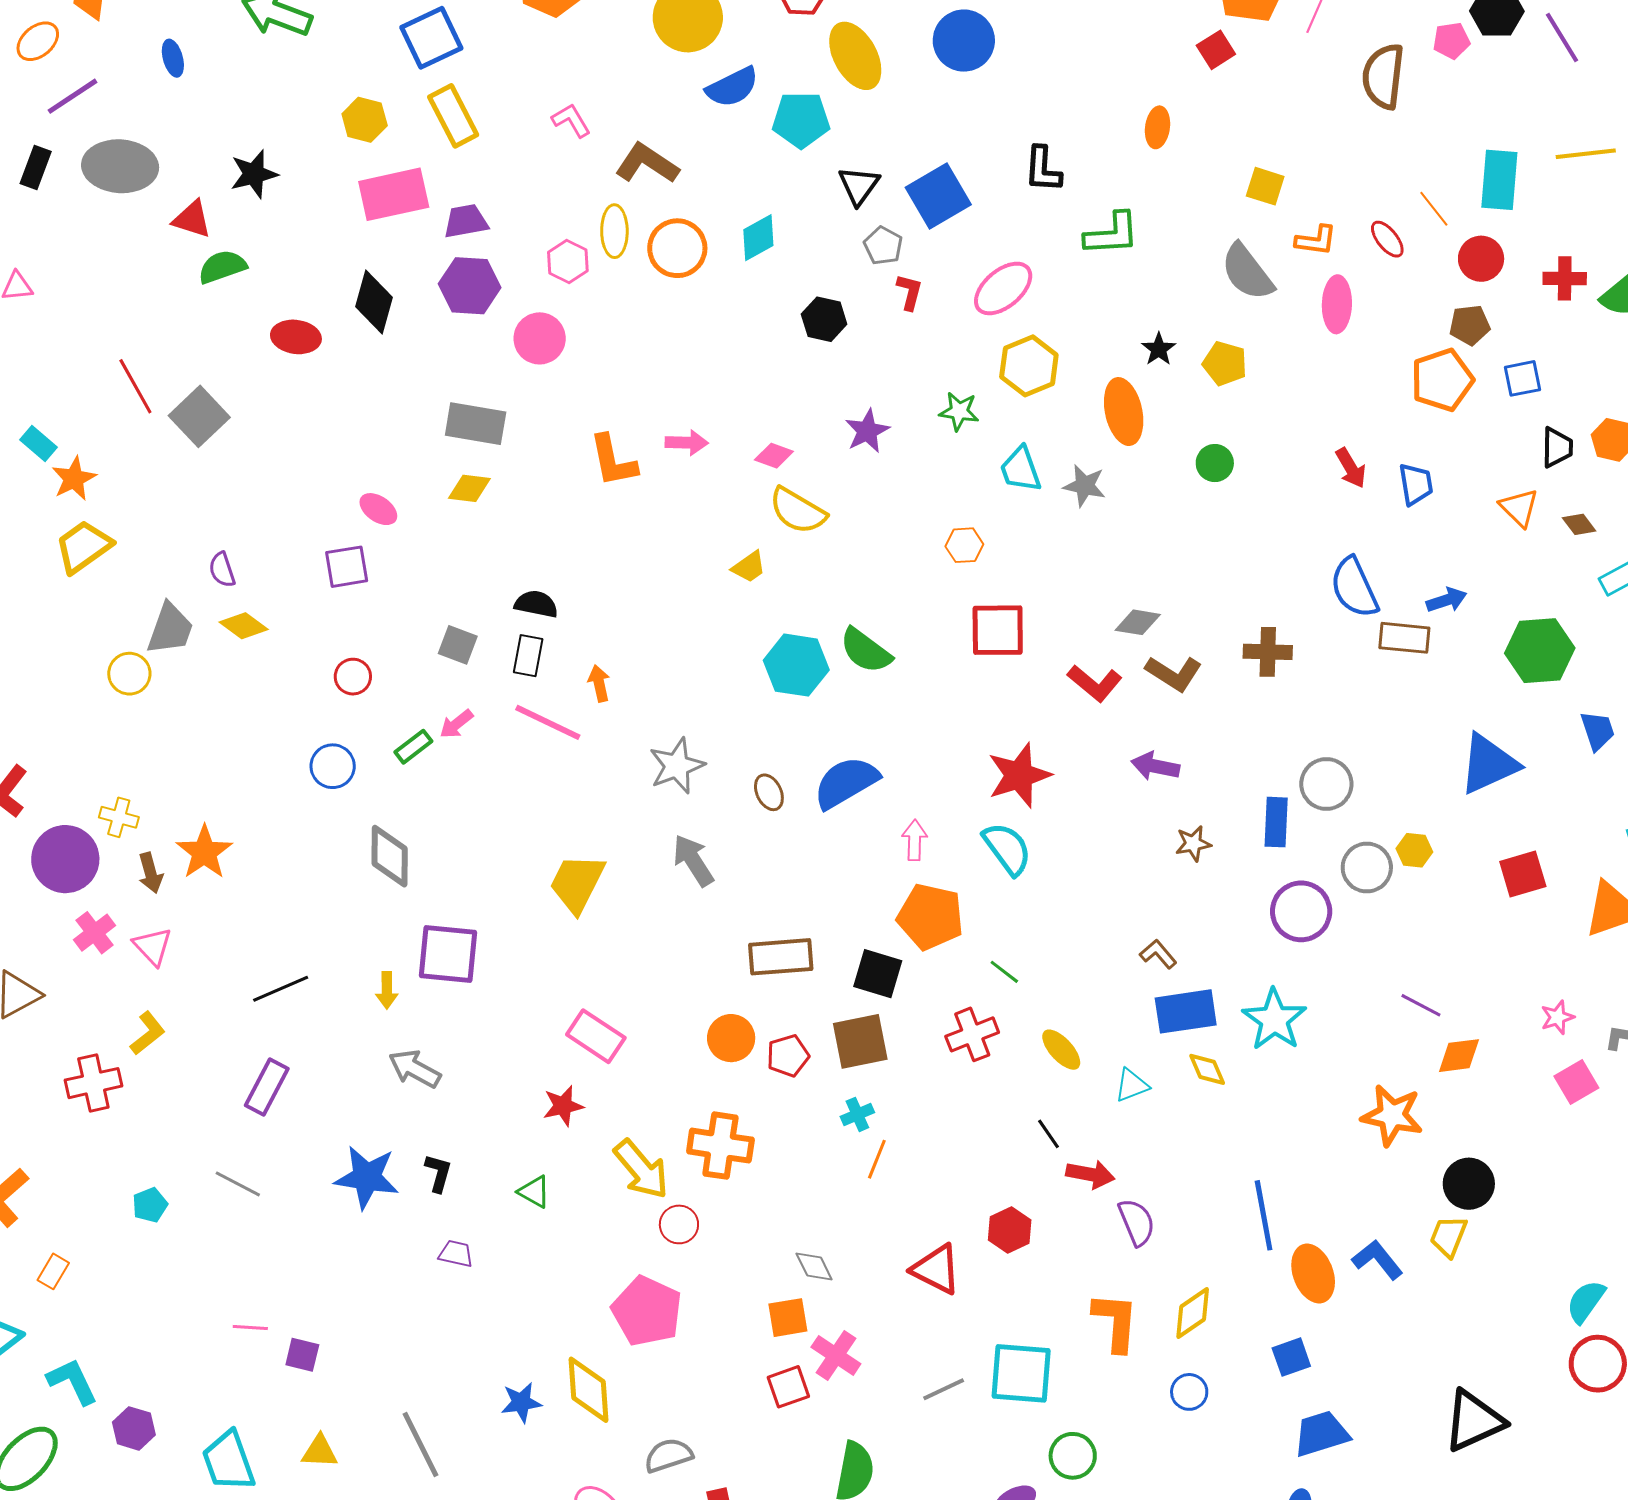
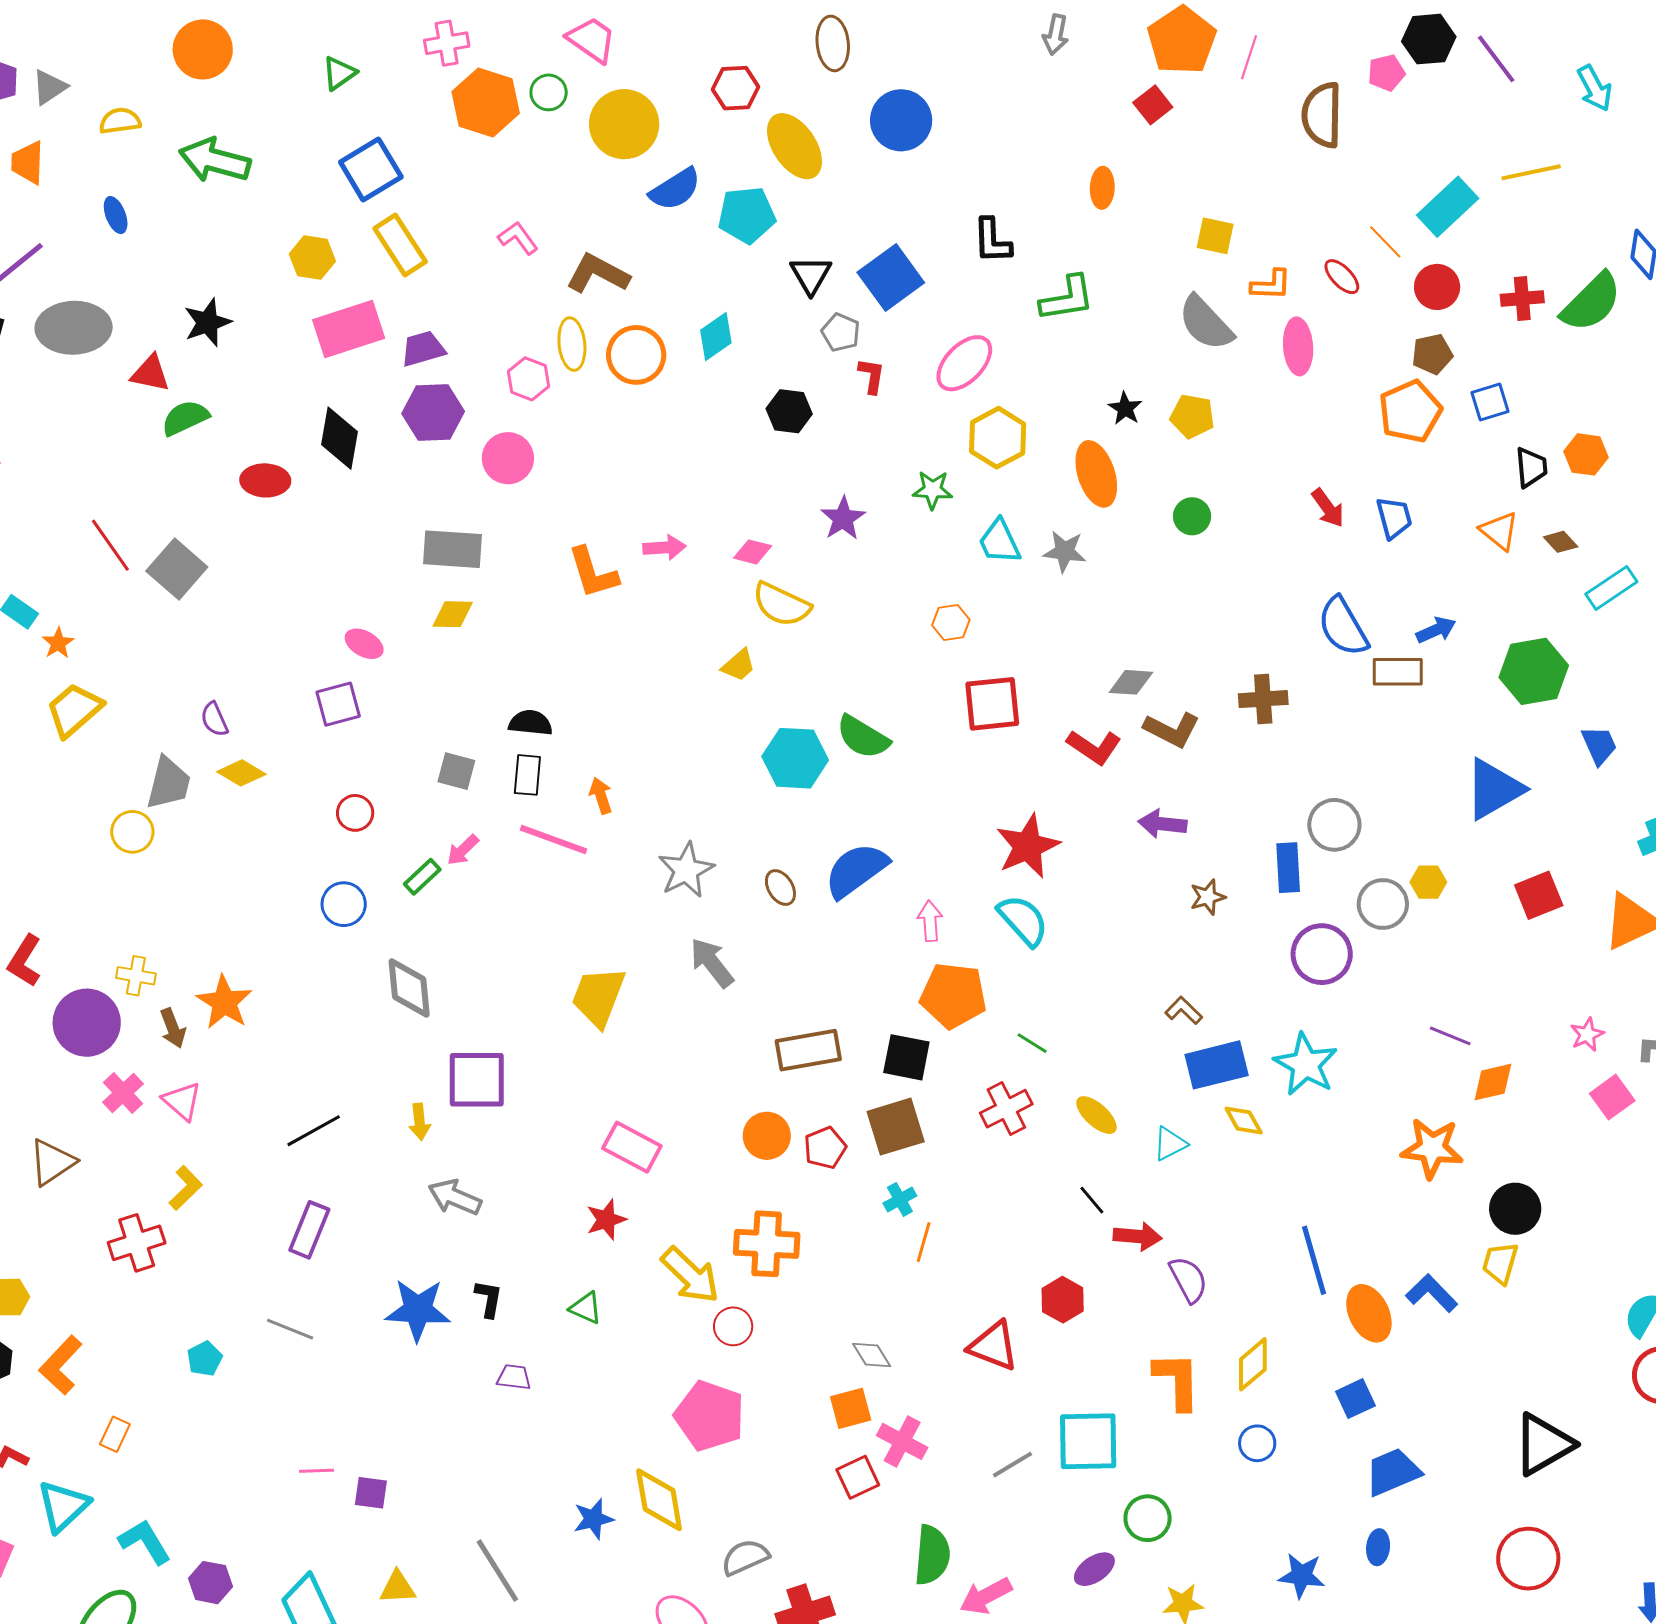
cyan rectangle: (1499, 180) -> (1448, 207), turned 48
orange star: (74, 479) -> (58, 643), size x0.7

